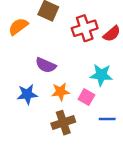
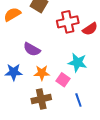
blue line: (107, 119) -> (78, 100), turned 64

